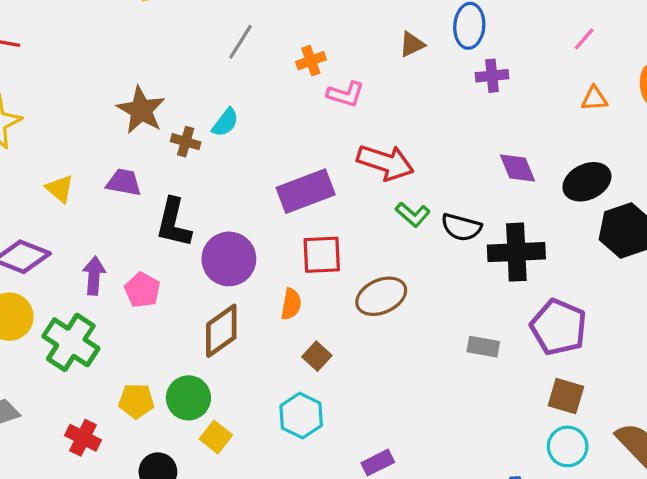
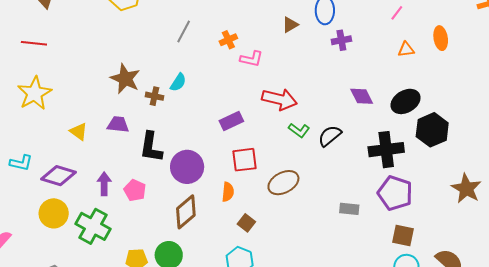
purple rectangle: (306, 191) -> (231, 121), size x0.7
black semicircle: (461, 227) -> (330, 136), turned 130
black cross: (516, 252) -> (386, 150), moved

